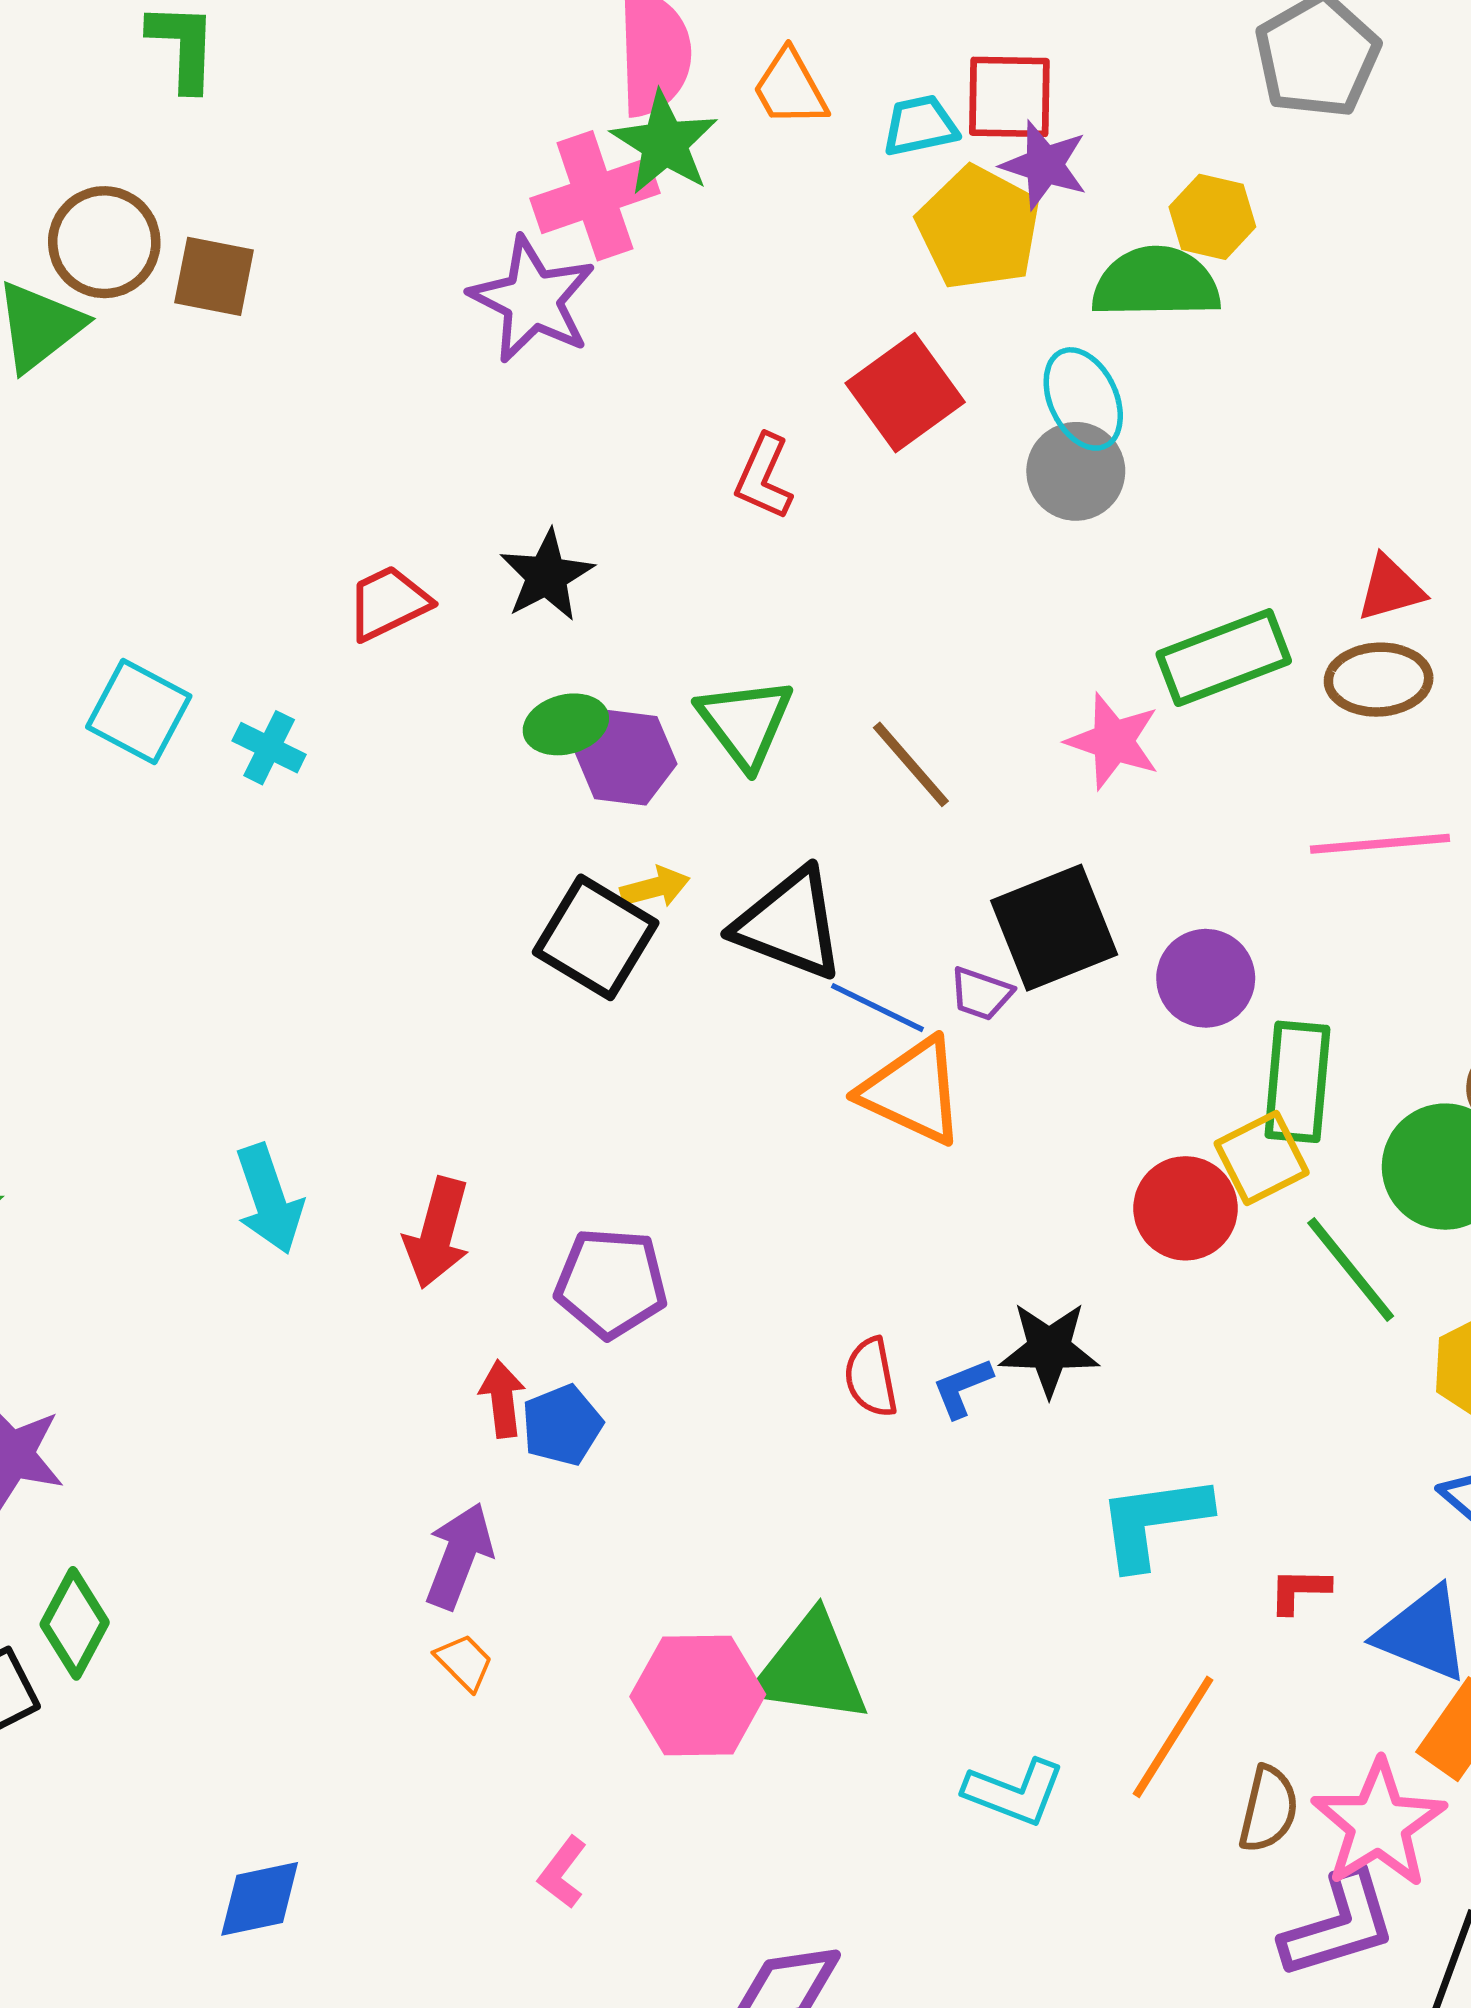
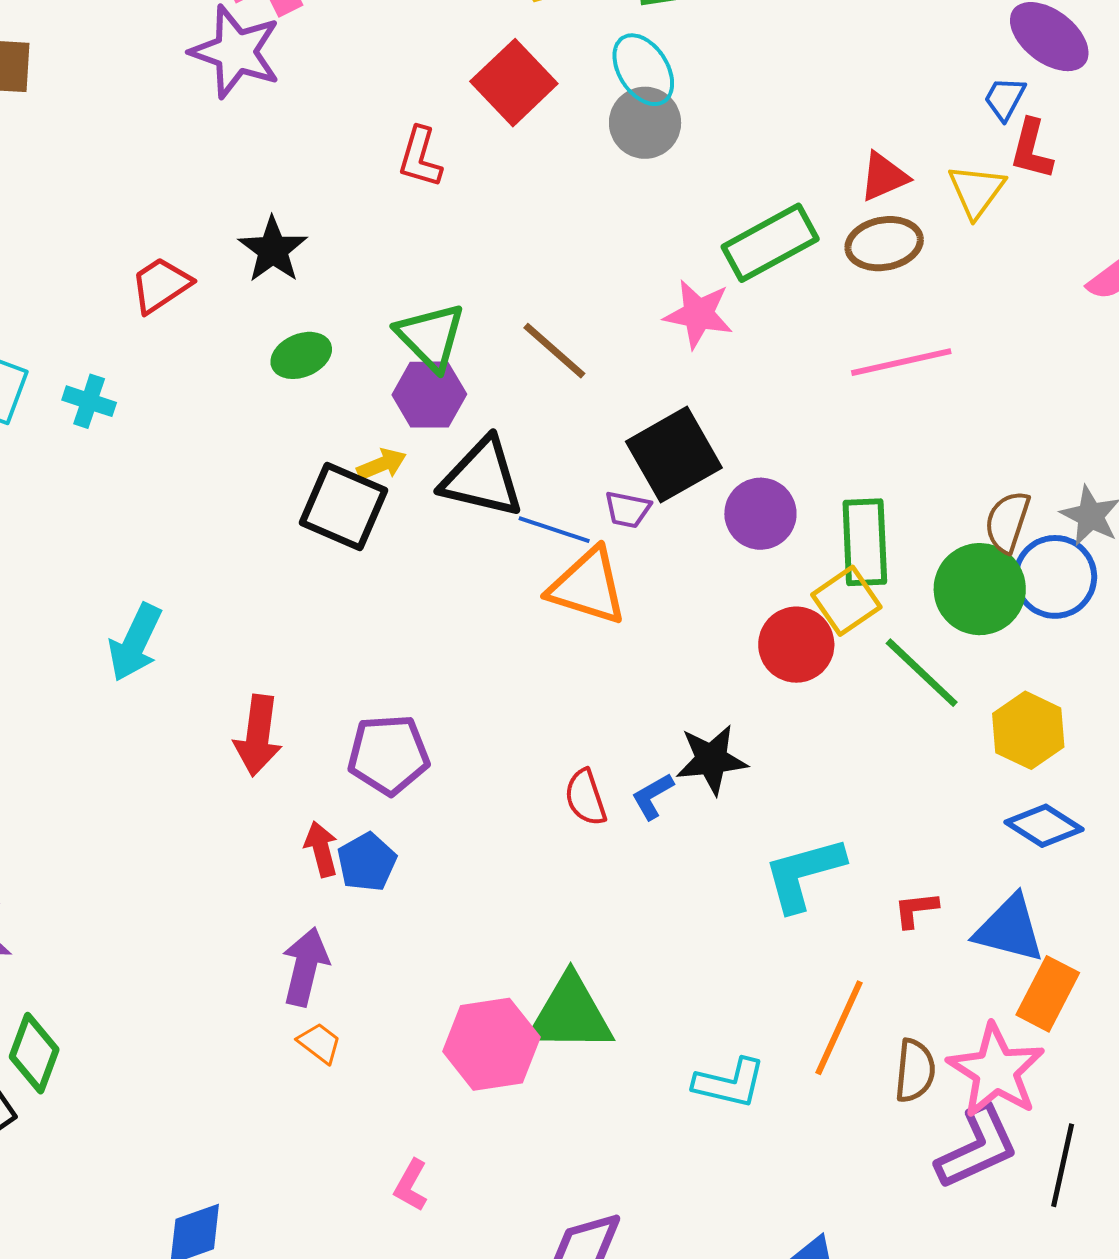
purple hexagon: (626, 758) -> (429, 395), moved
purple circle: (1206, 978) -> (760, 514), moved
cyan arrow: (269, 1199) -> (135, 642), moved, turned 52

